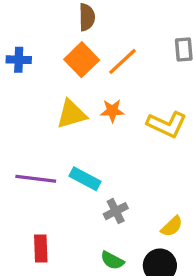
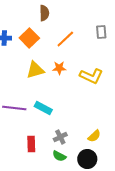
orange square: (82, 60) -> (29, 38), moved
gray cross: (116, 211) -> (60, 137), moved
red rectangle: (41, 249) -> (31, 144), moved

